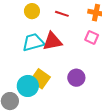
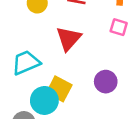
red triangle: (52, 41) -> (69, 39), turned -30
cyan trapezoid: (33, 42) -> (26, 63), moved

